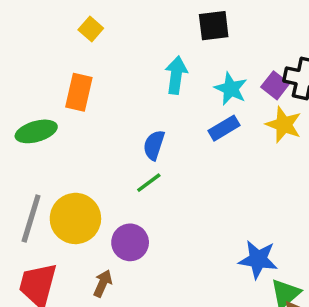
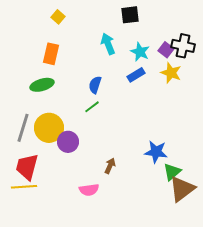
cyan arrow: (176, 75) -> (108, 44), turned -30
green ellipse: (36, 131) -> (42, 85), moved
purple circle: (130, 242) -> (68, 142), moved
brown arrow: (103, 283) -> (110, 166), moved

